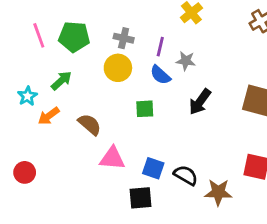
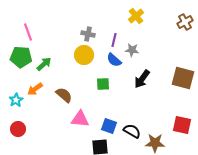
green pentagon: (74, 37) -> (21, 57), moved
cyan star: (27, 96) -> (16, 100), moved

